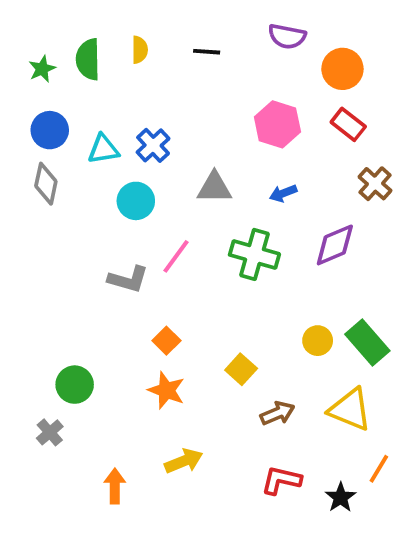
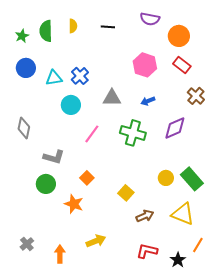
gray diamond: (46, 184) -> (24, 128), moved
gray L-shape: (128, 279) -> (54, 157), moved
green circle: (75, 385) -> (46, 184), moved
orange star: (166, 390) -> (74, 204), moved
gray cross: (50, 432) -> (27, 244), moved

